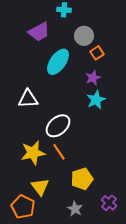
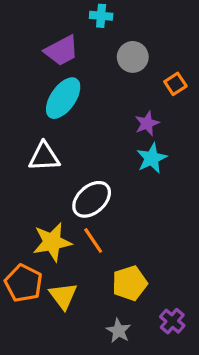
orange square: (97, 53) -> (175, 84), moved
cyan ellipse: (58, 62) -> (63, 98), moved
orange pentagon: (23, 207) -> (24, 283), moved

